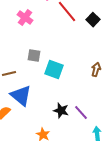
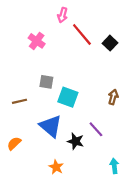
blue triangle: (21, 96) -> (51, 126), moved
purple line: (81, 113) -> (96, 129), moved

